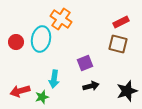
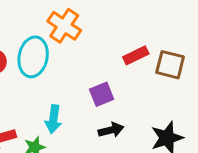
red rectangle: (121, 22) -> (136, 55), moved
brown square: (118, 44) -> (170, 65), moved

